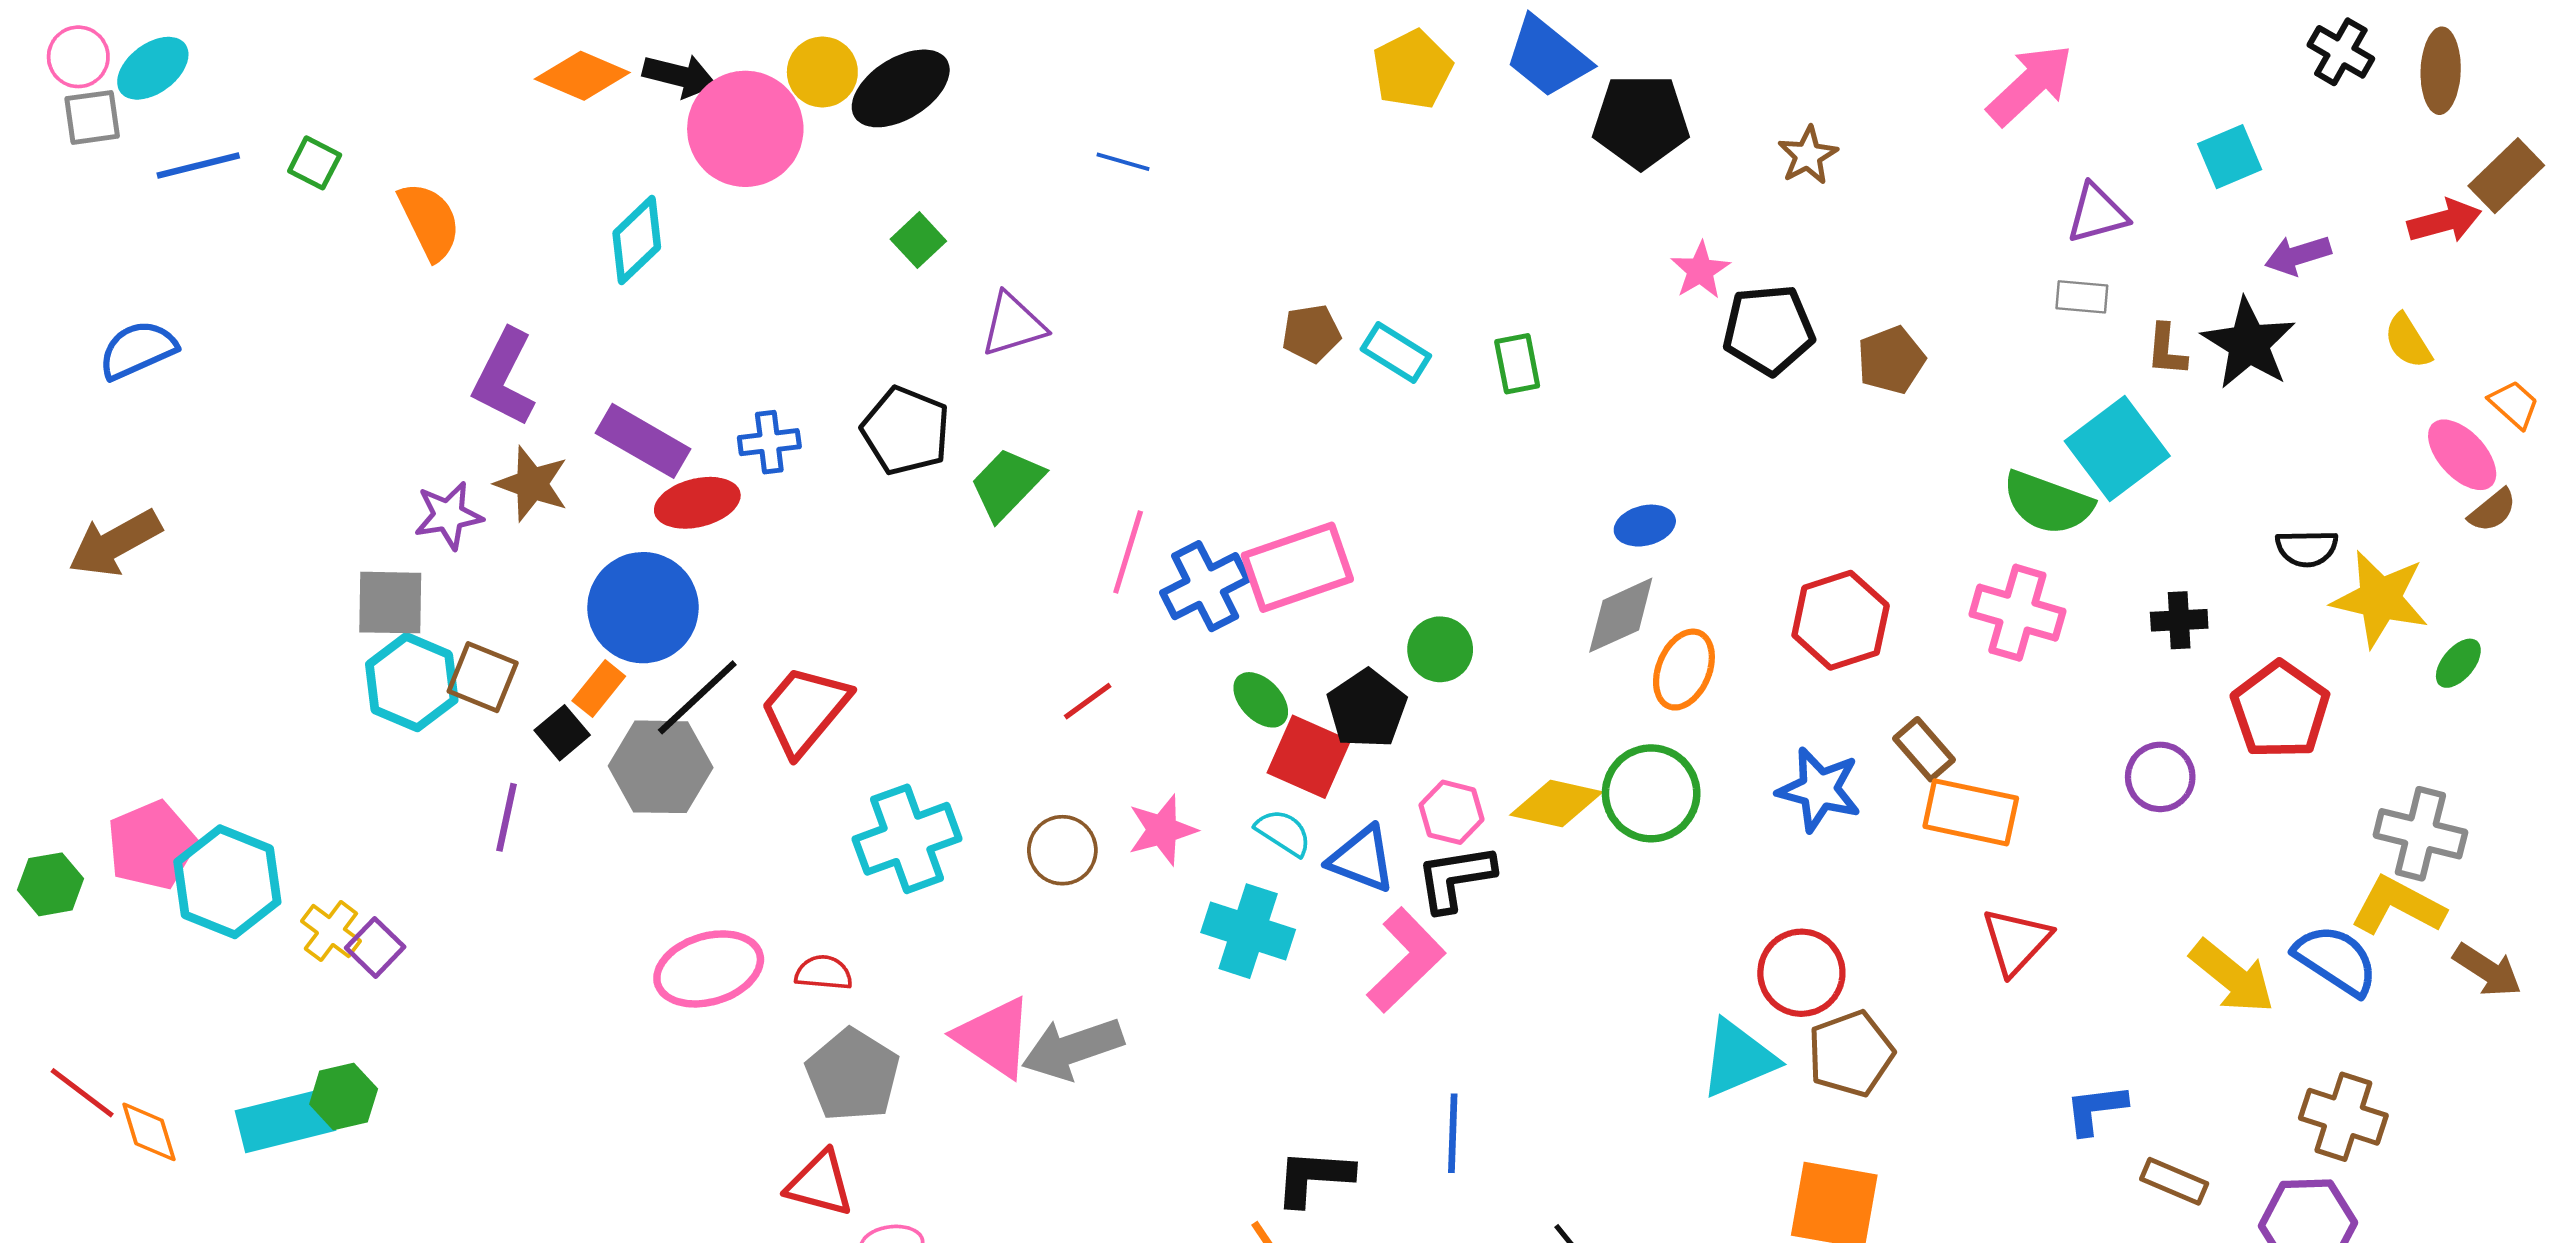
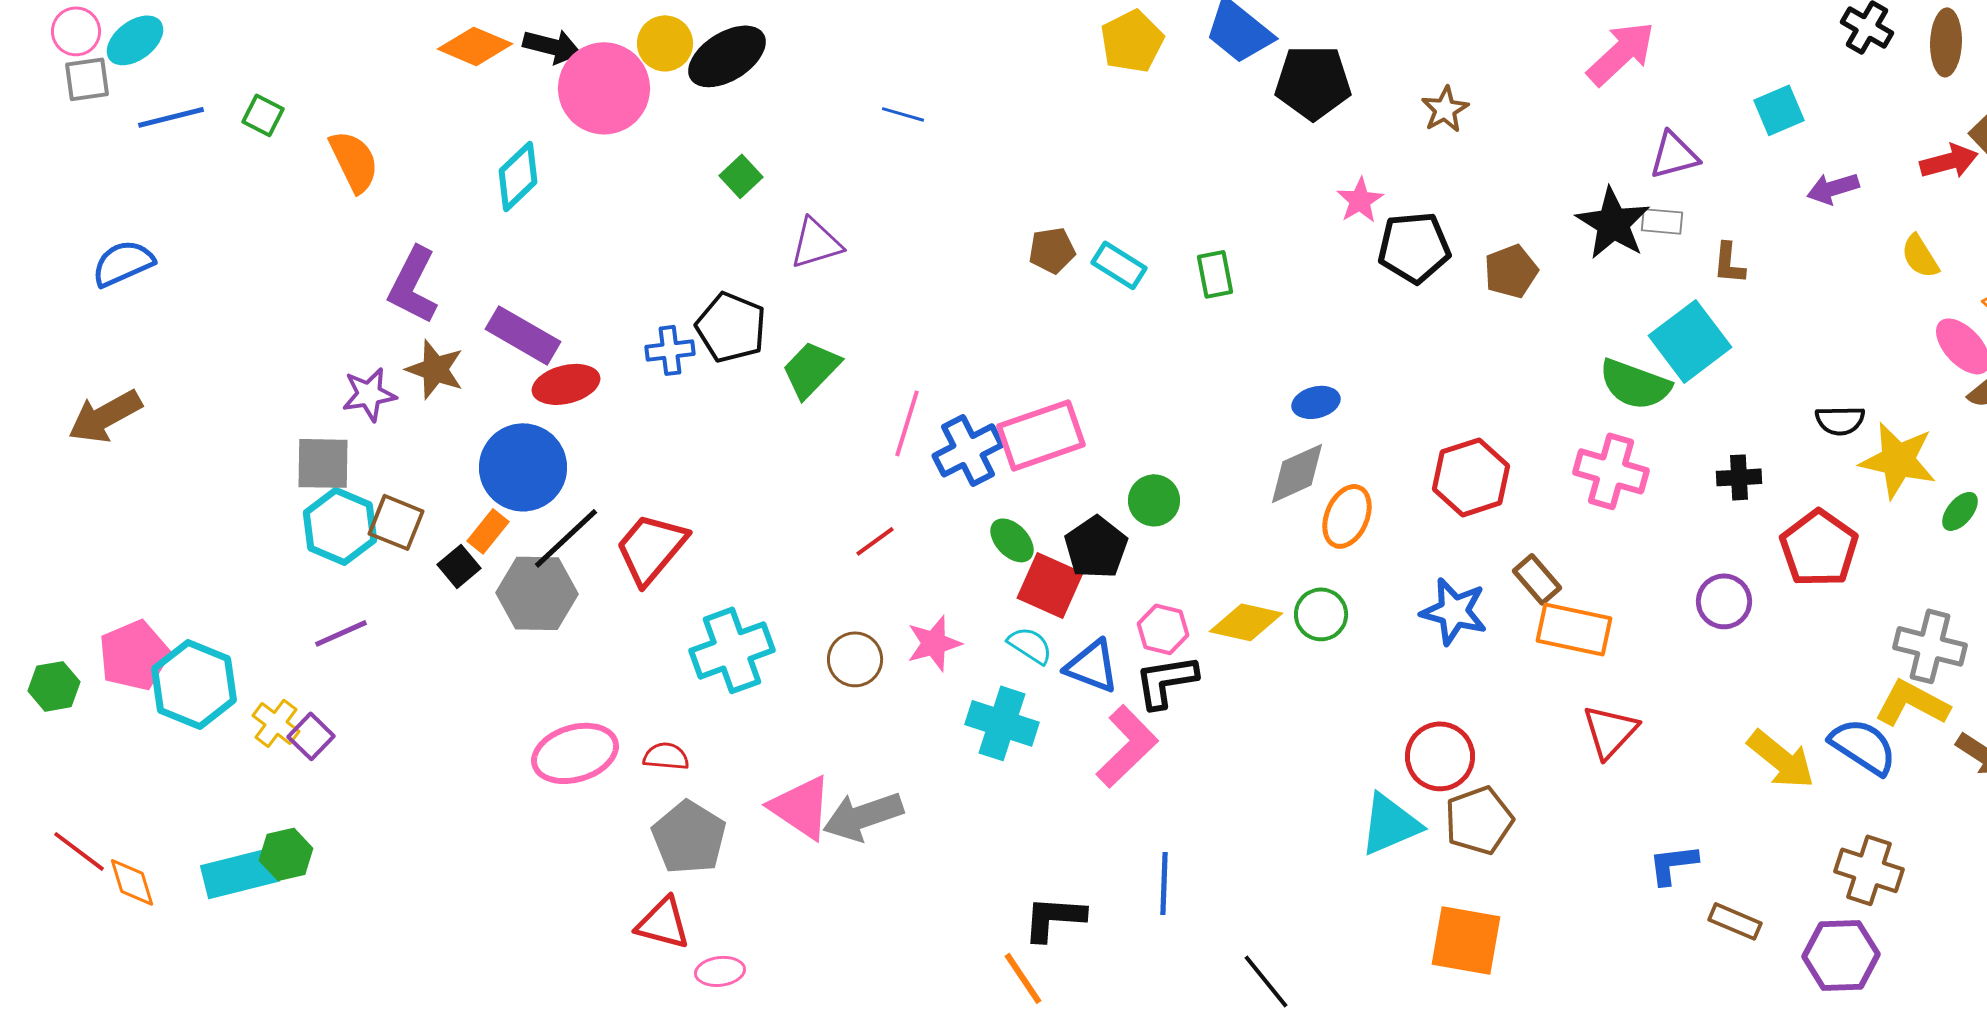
black star: (2249, 344) -> (1613, 223), moved
blue cross: (769, 442) -> (670, 350), moved
green circle: (1651, 793) -> (1321, 614), size x0.7
purple line: (507, 817) -> (341, 633), moved, turned 54

